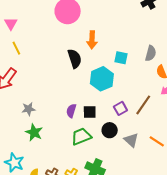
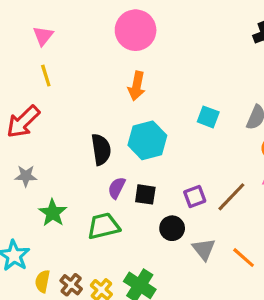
orange arrow: (92, 40) -> (137, 86), moved
black semicircle: (75, 59) -> (101, 149), moved
cyan hexagon: (102, 79) -> (147, 140), moved
gray star: (29, 109) -> (26, 176), moved
green trapezoid: (81, 136) -> (104, 226), moved

